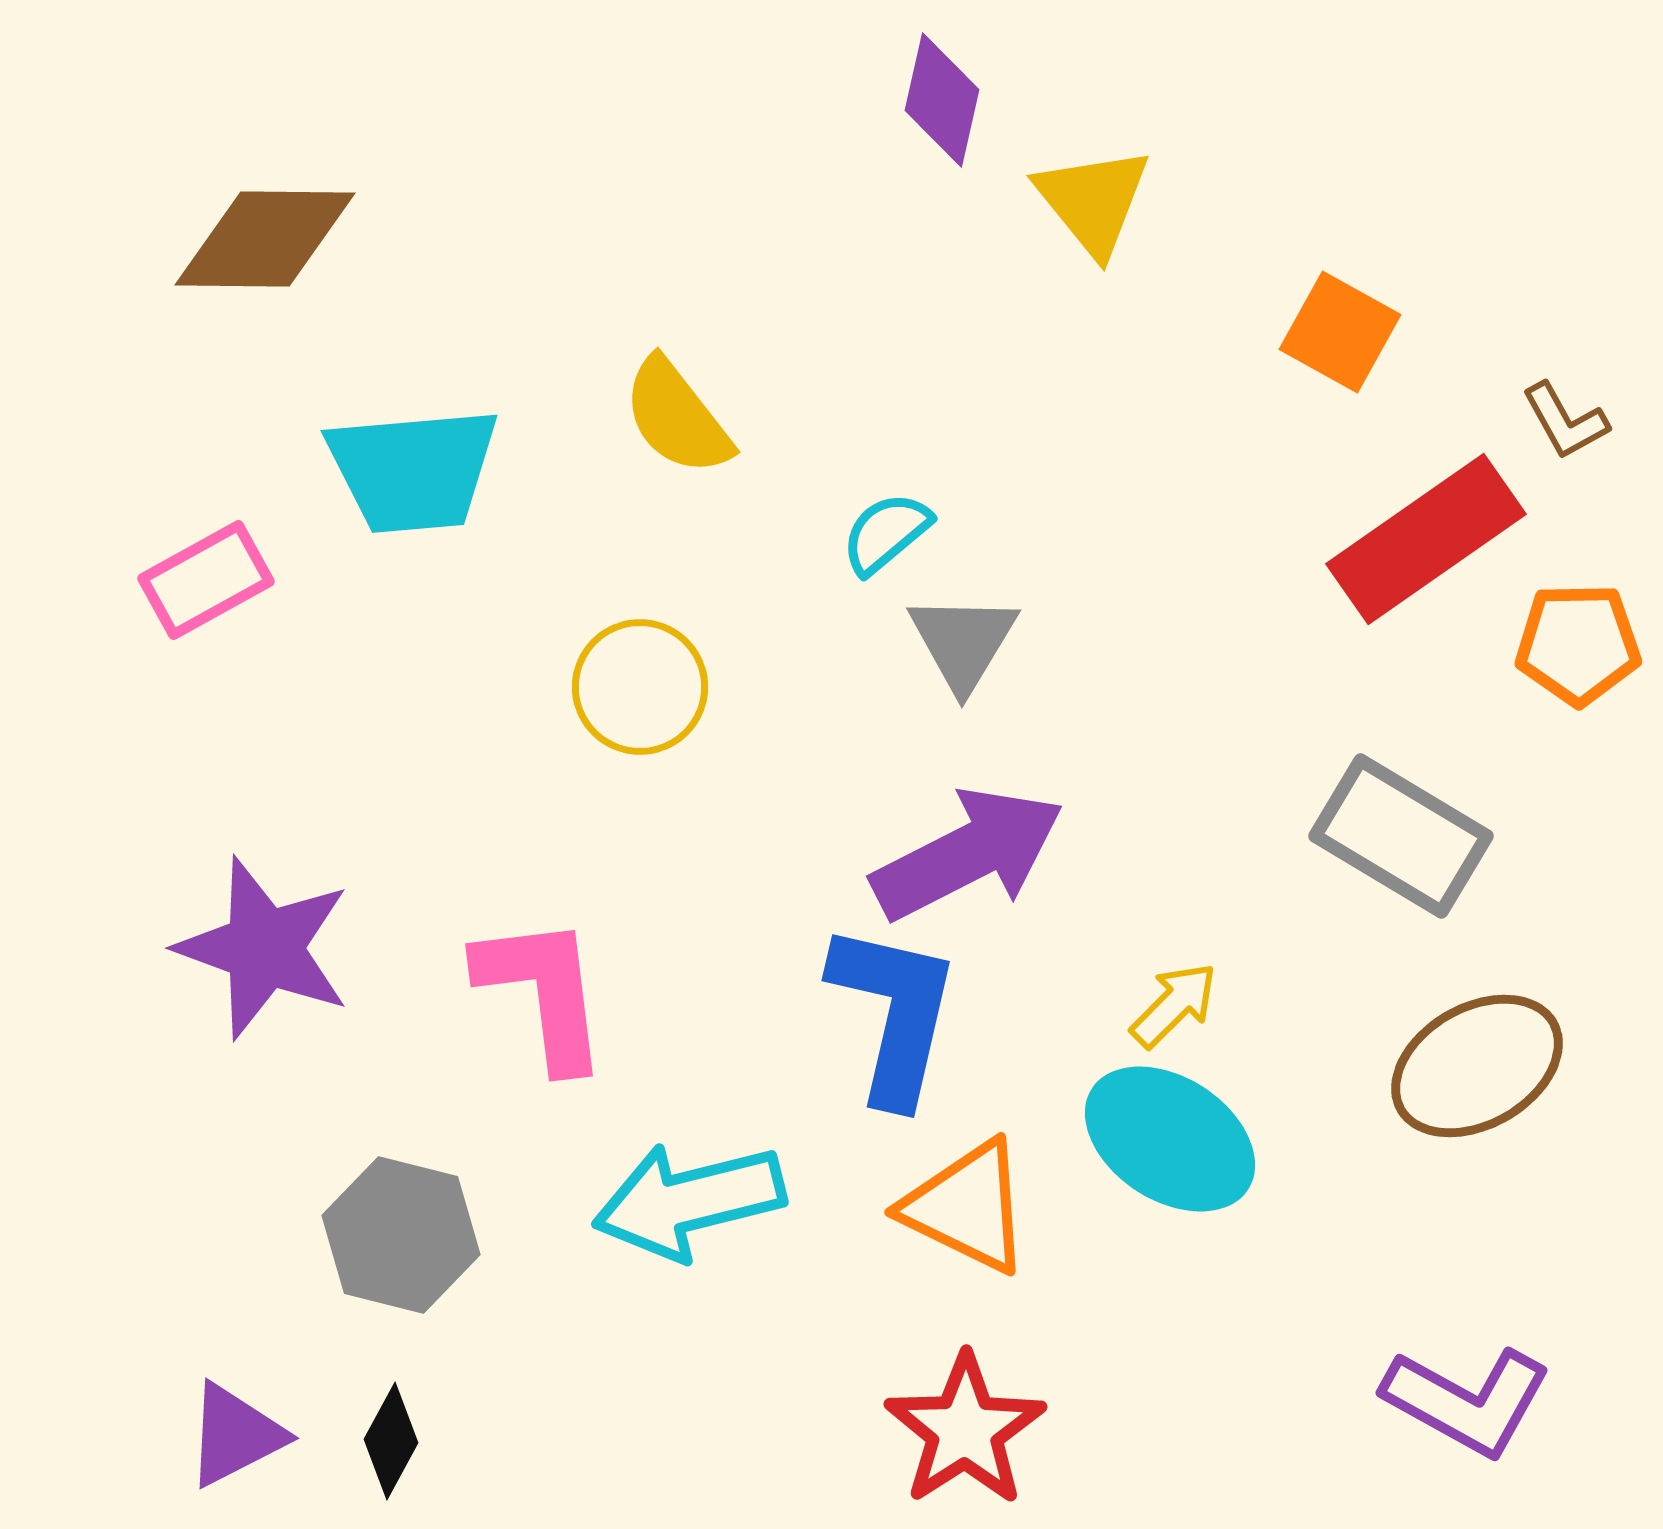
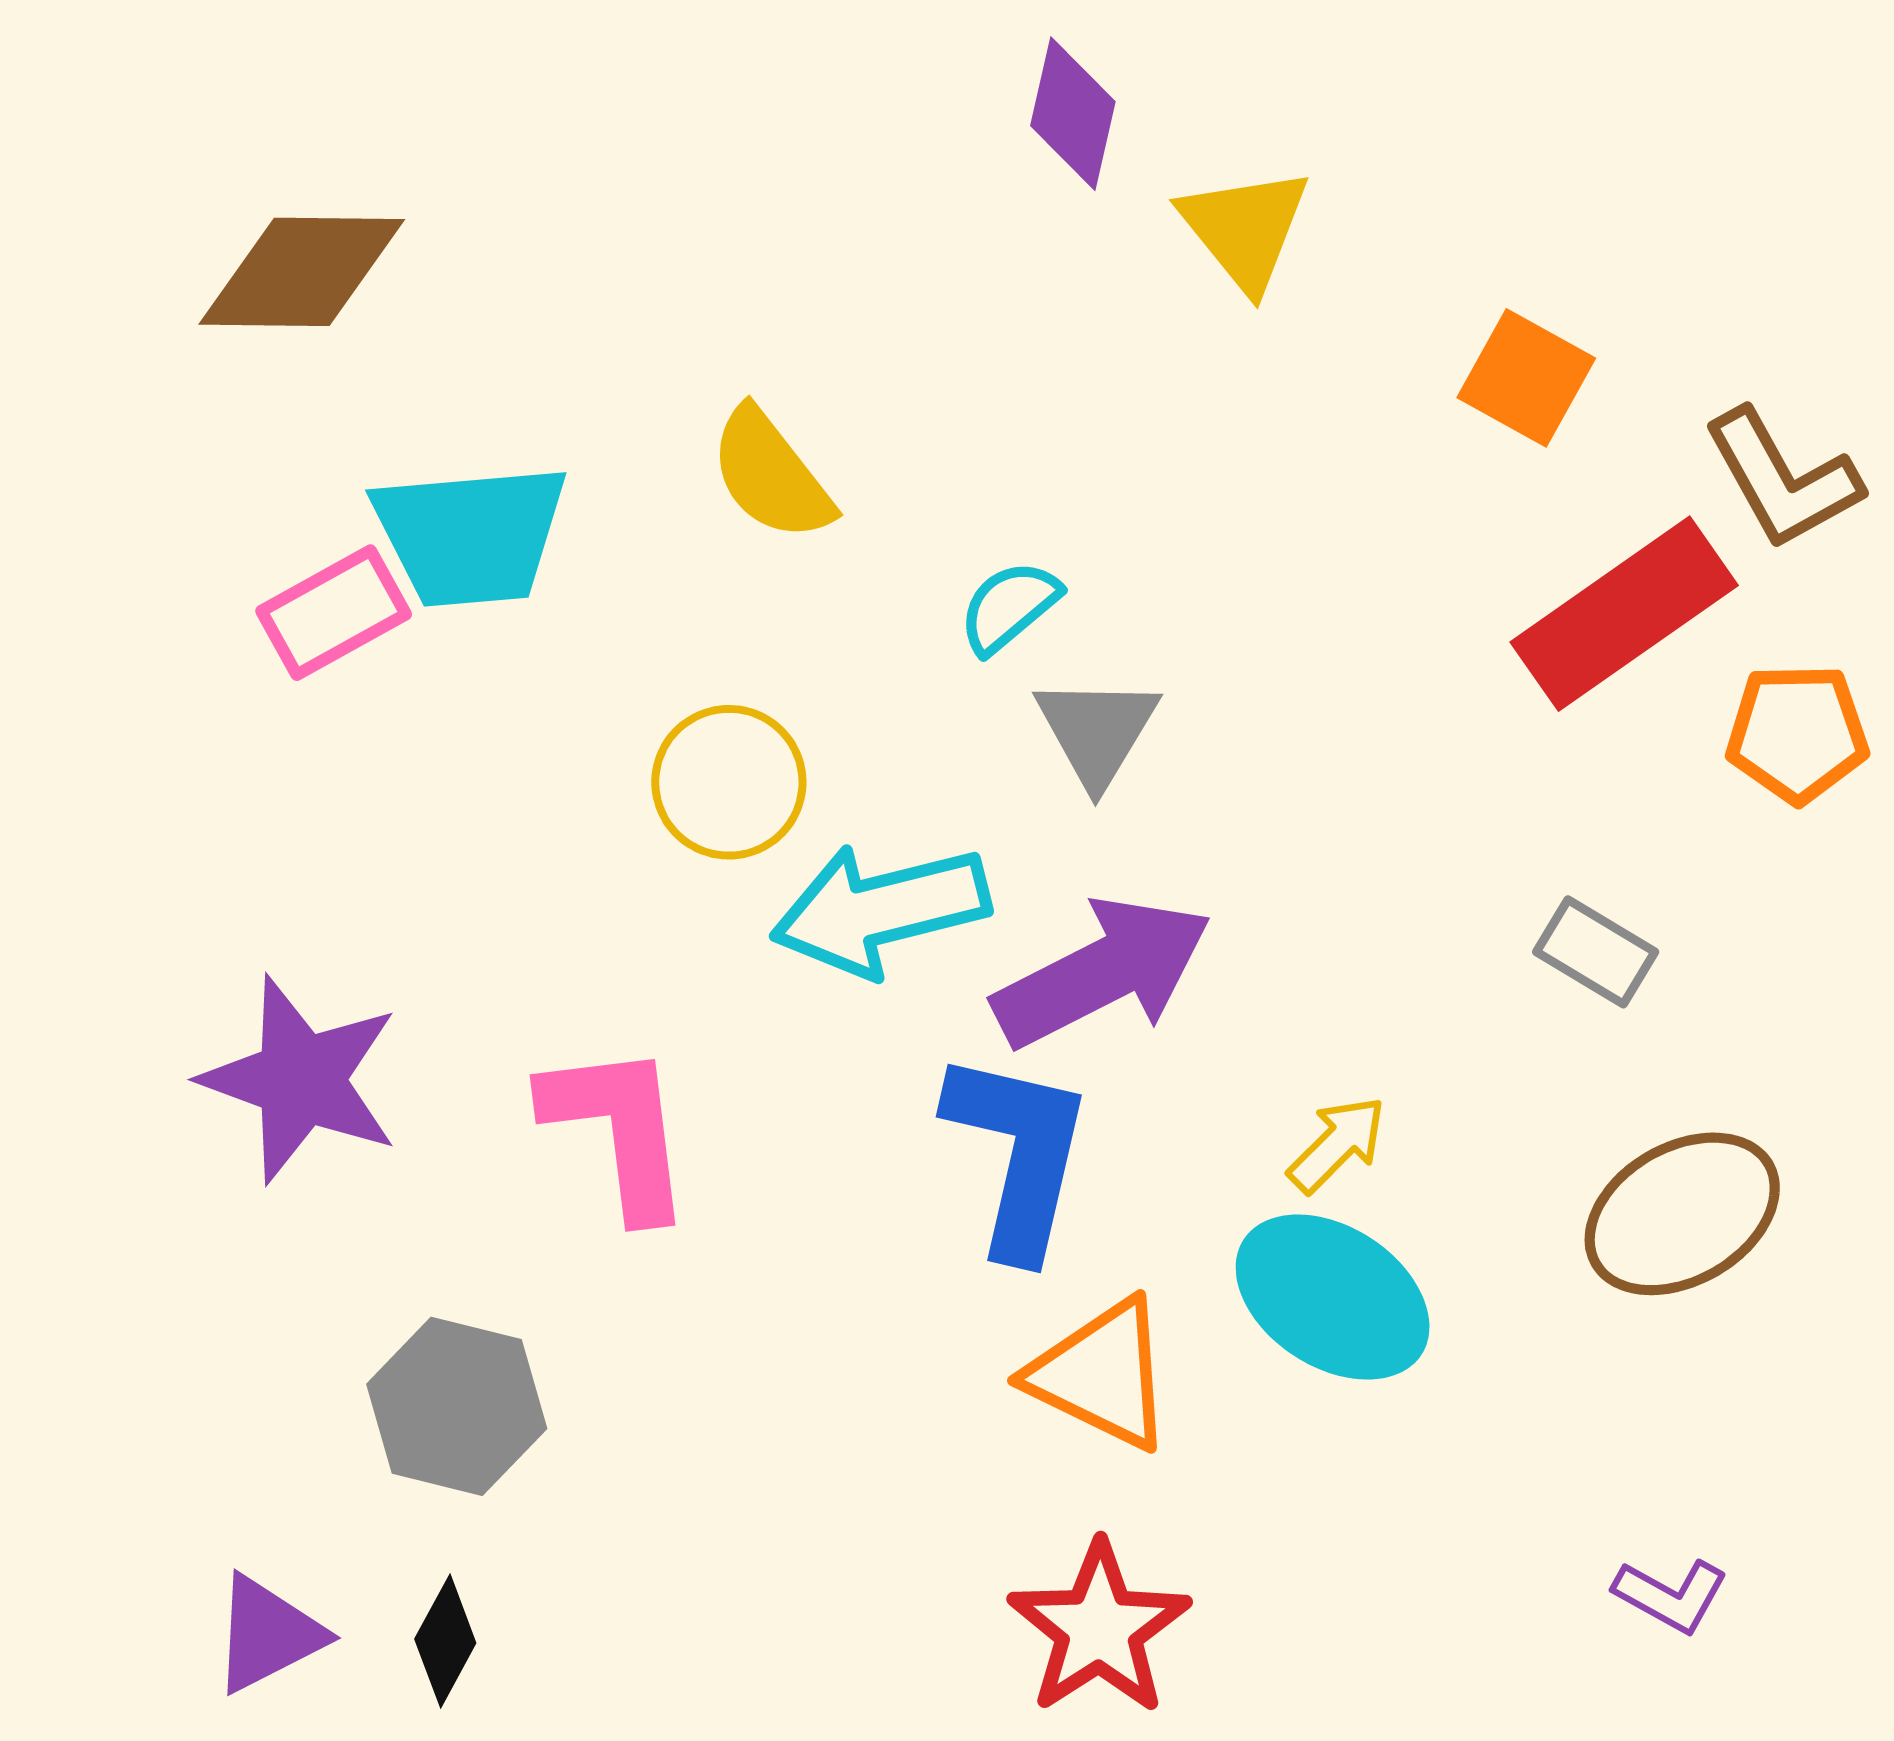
brown L-shape: (1565, 421) -> (1782, 479), size x1.6
pink rectangle: (206, 580) -> (334, 613), moved
gray rectangle: (1401, 836) -> (1596, 952), size x0.6
cyan arrow: (689, 1201) -> (880, 910), moved
purple L-shape: (1467, 1401) -> (1671, 1595), size x0.6

